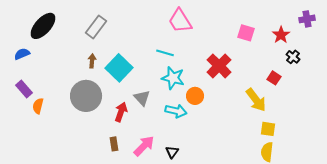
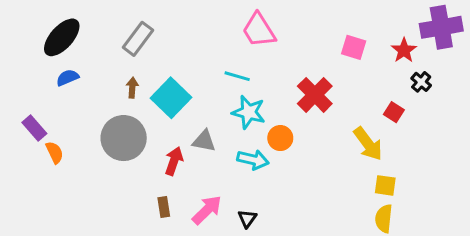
purple cross: (307, 19) -> (441, 27), size x1.8
blue semicircle: (22, 54) -> (68, 78), moved
gray triangle: (142, 98) -> (204, 141), turned -36
orange semicircle: (38, 106) -> (55, 152), turned 140

